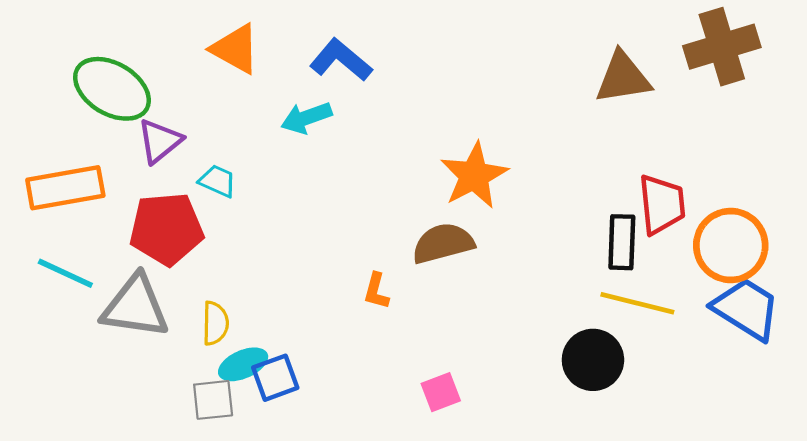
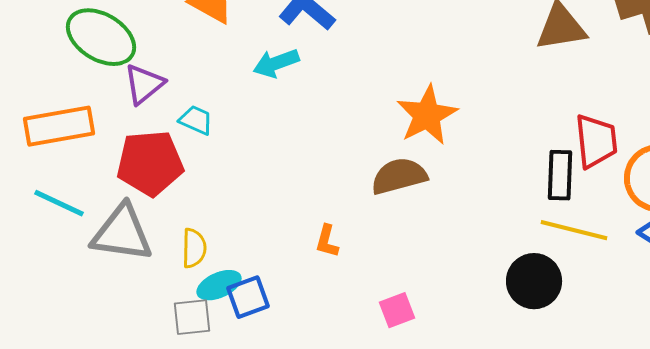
orange L-shape: (376, 291) -> (327, 241), moved

